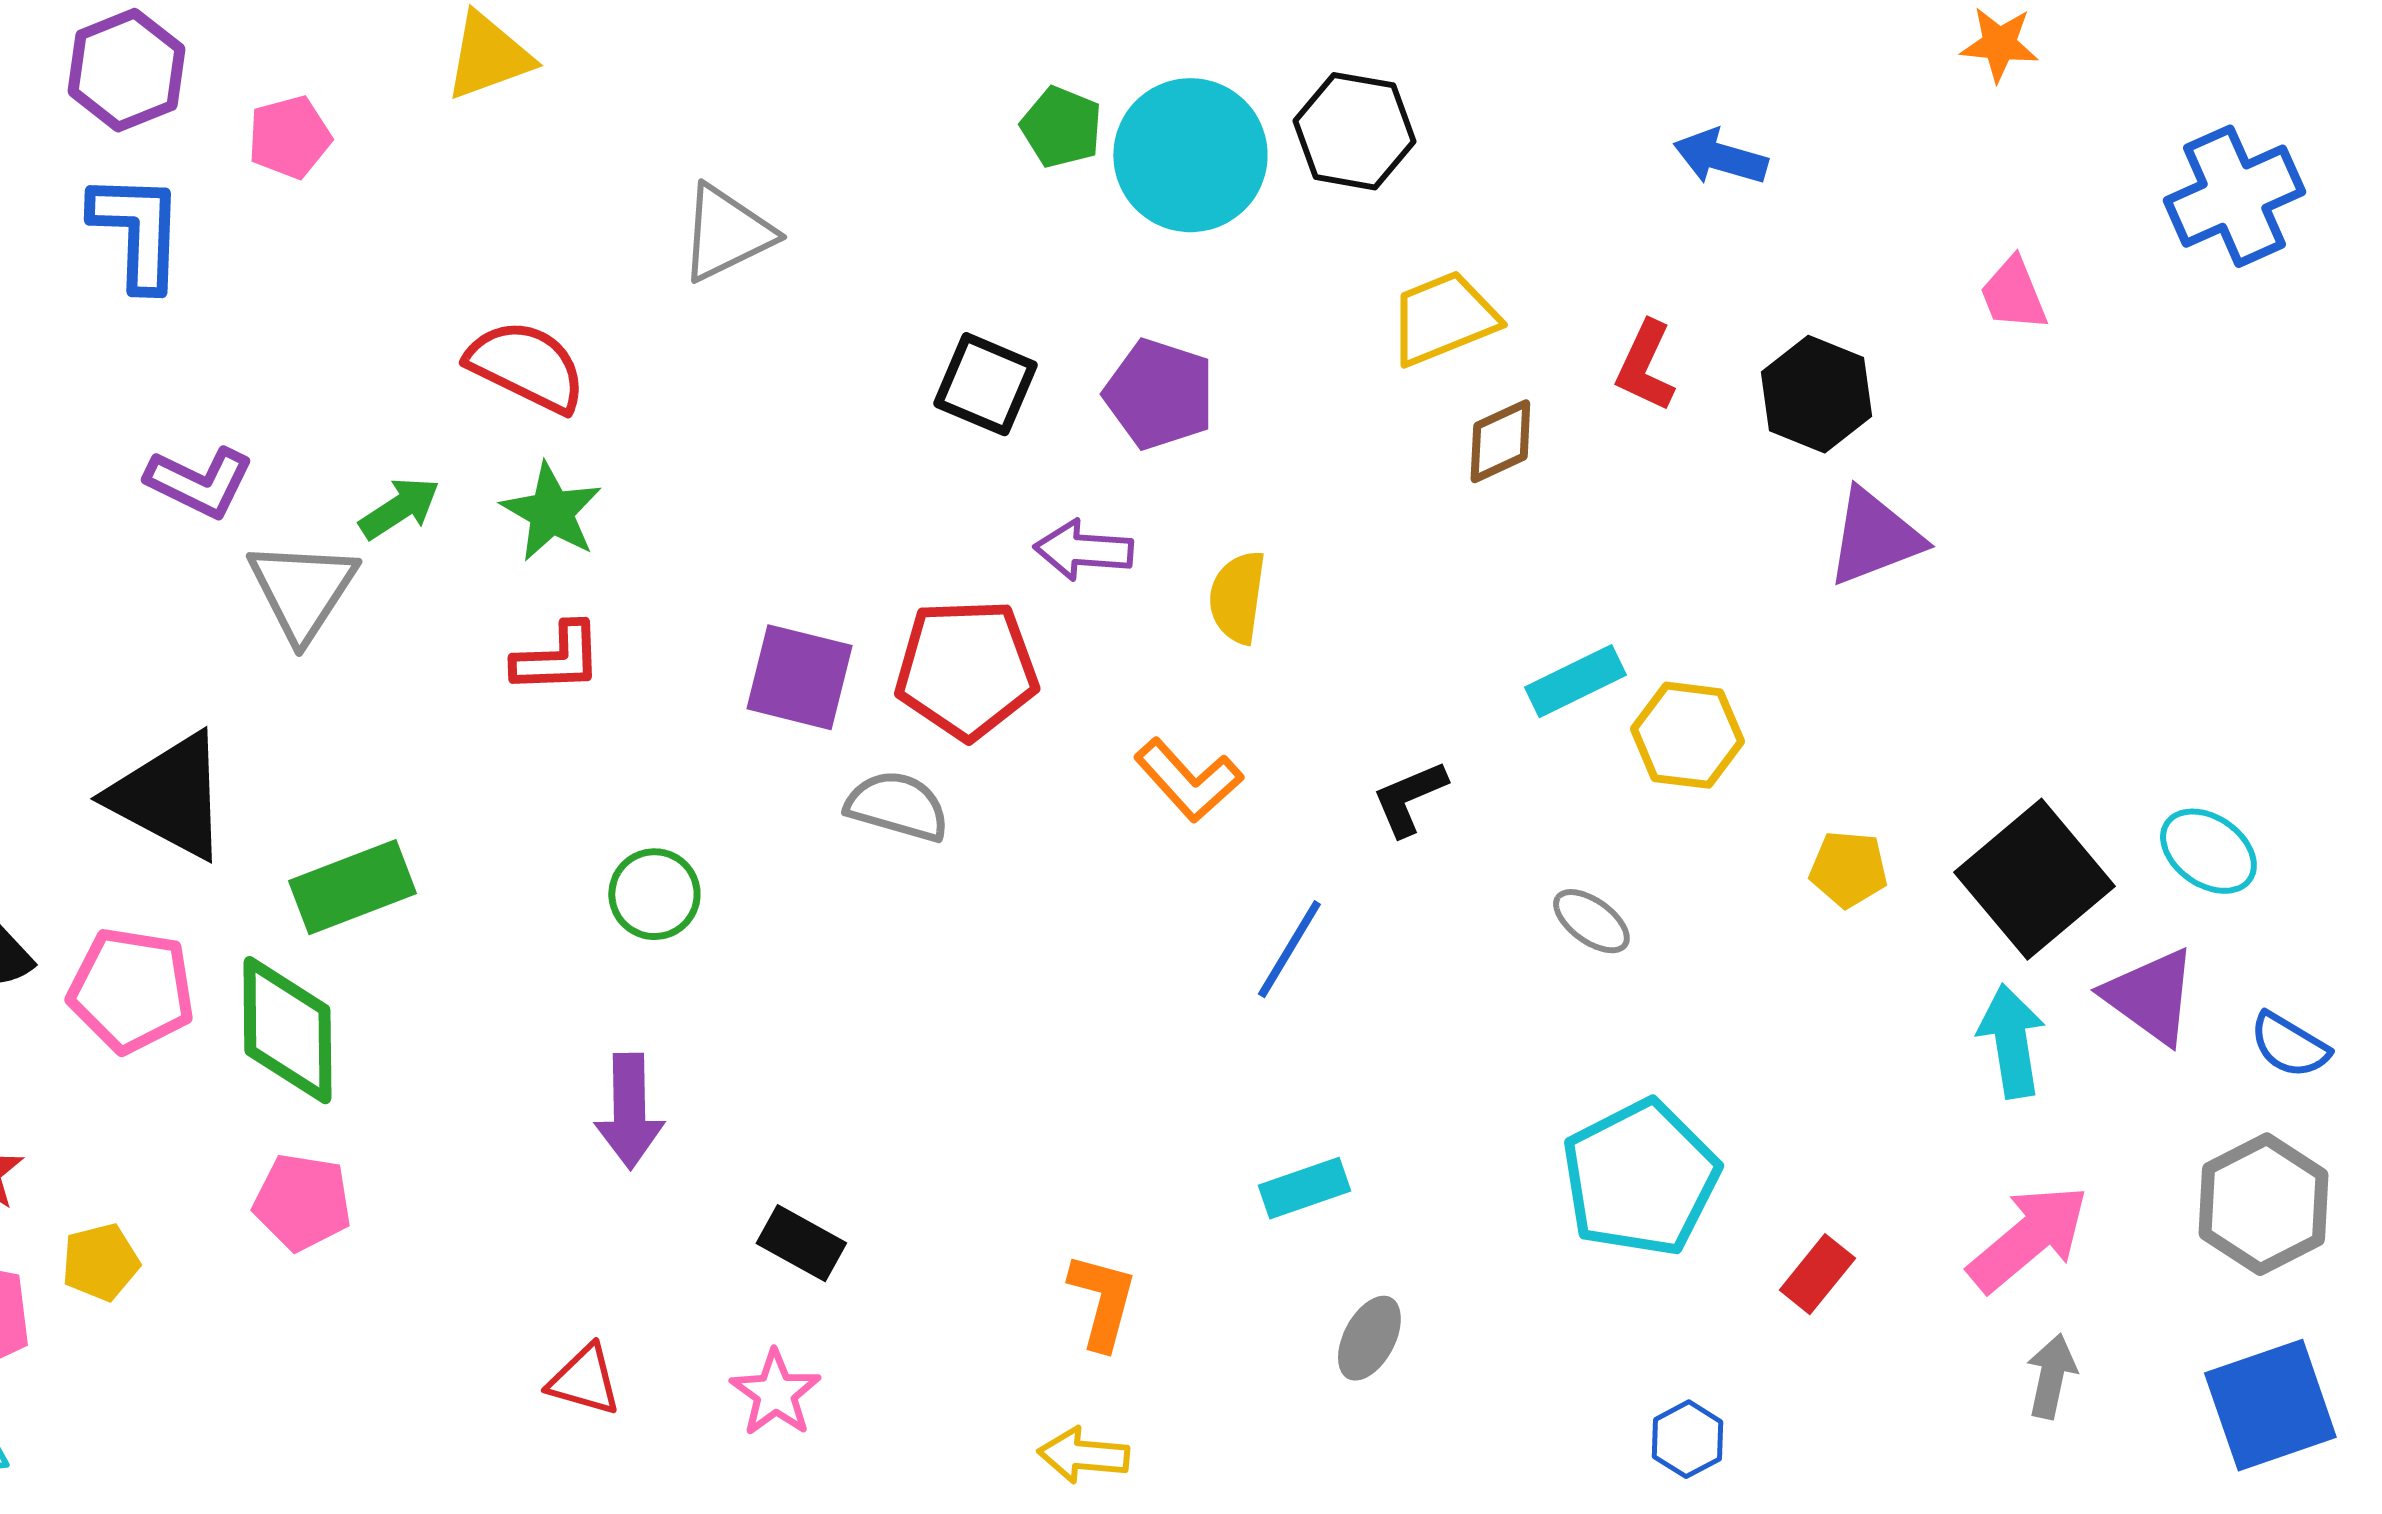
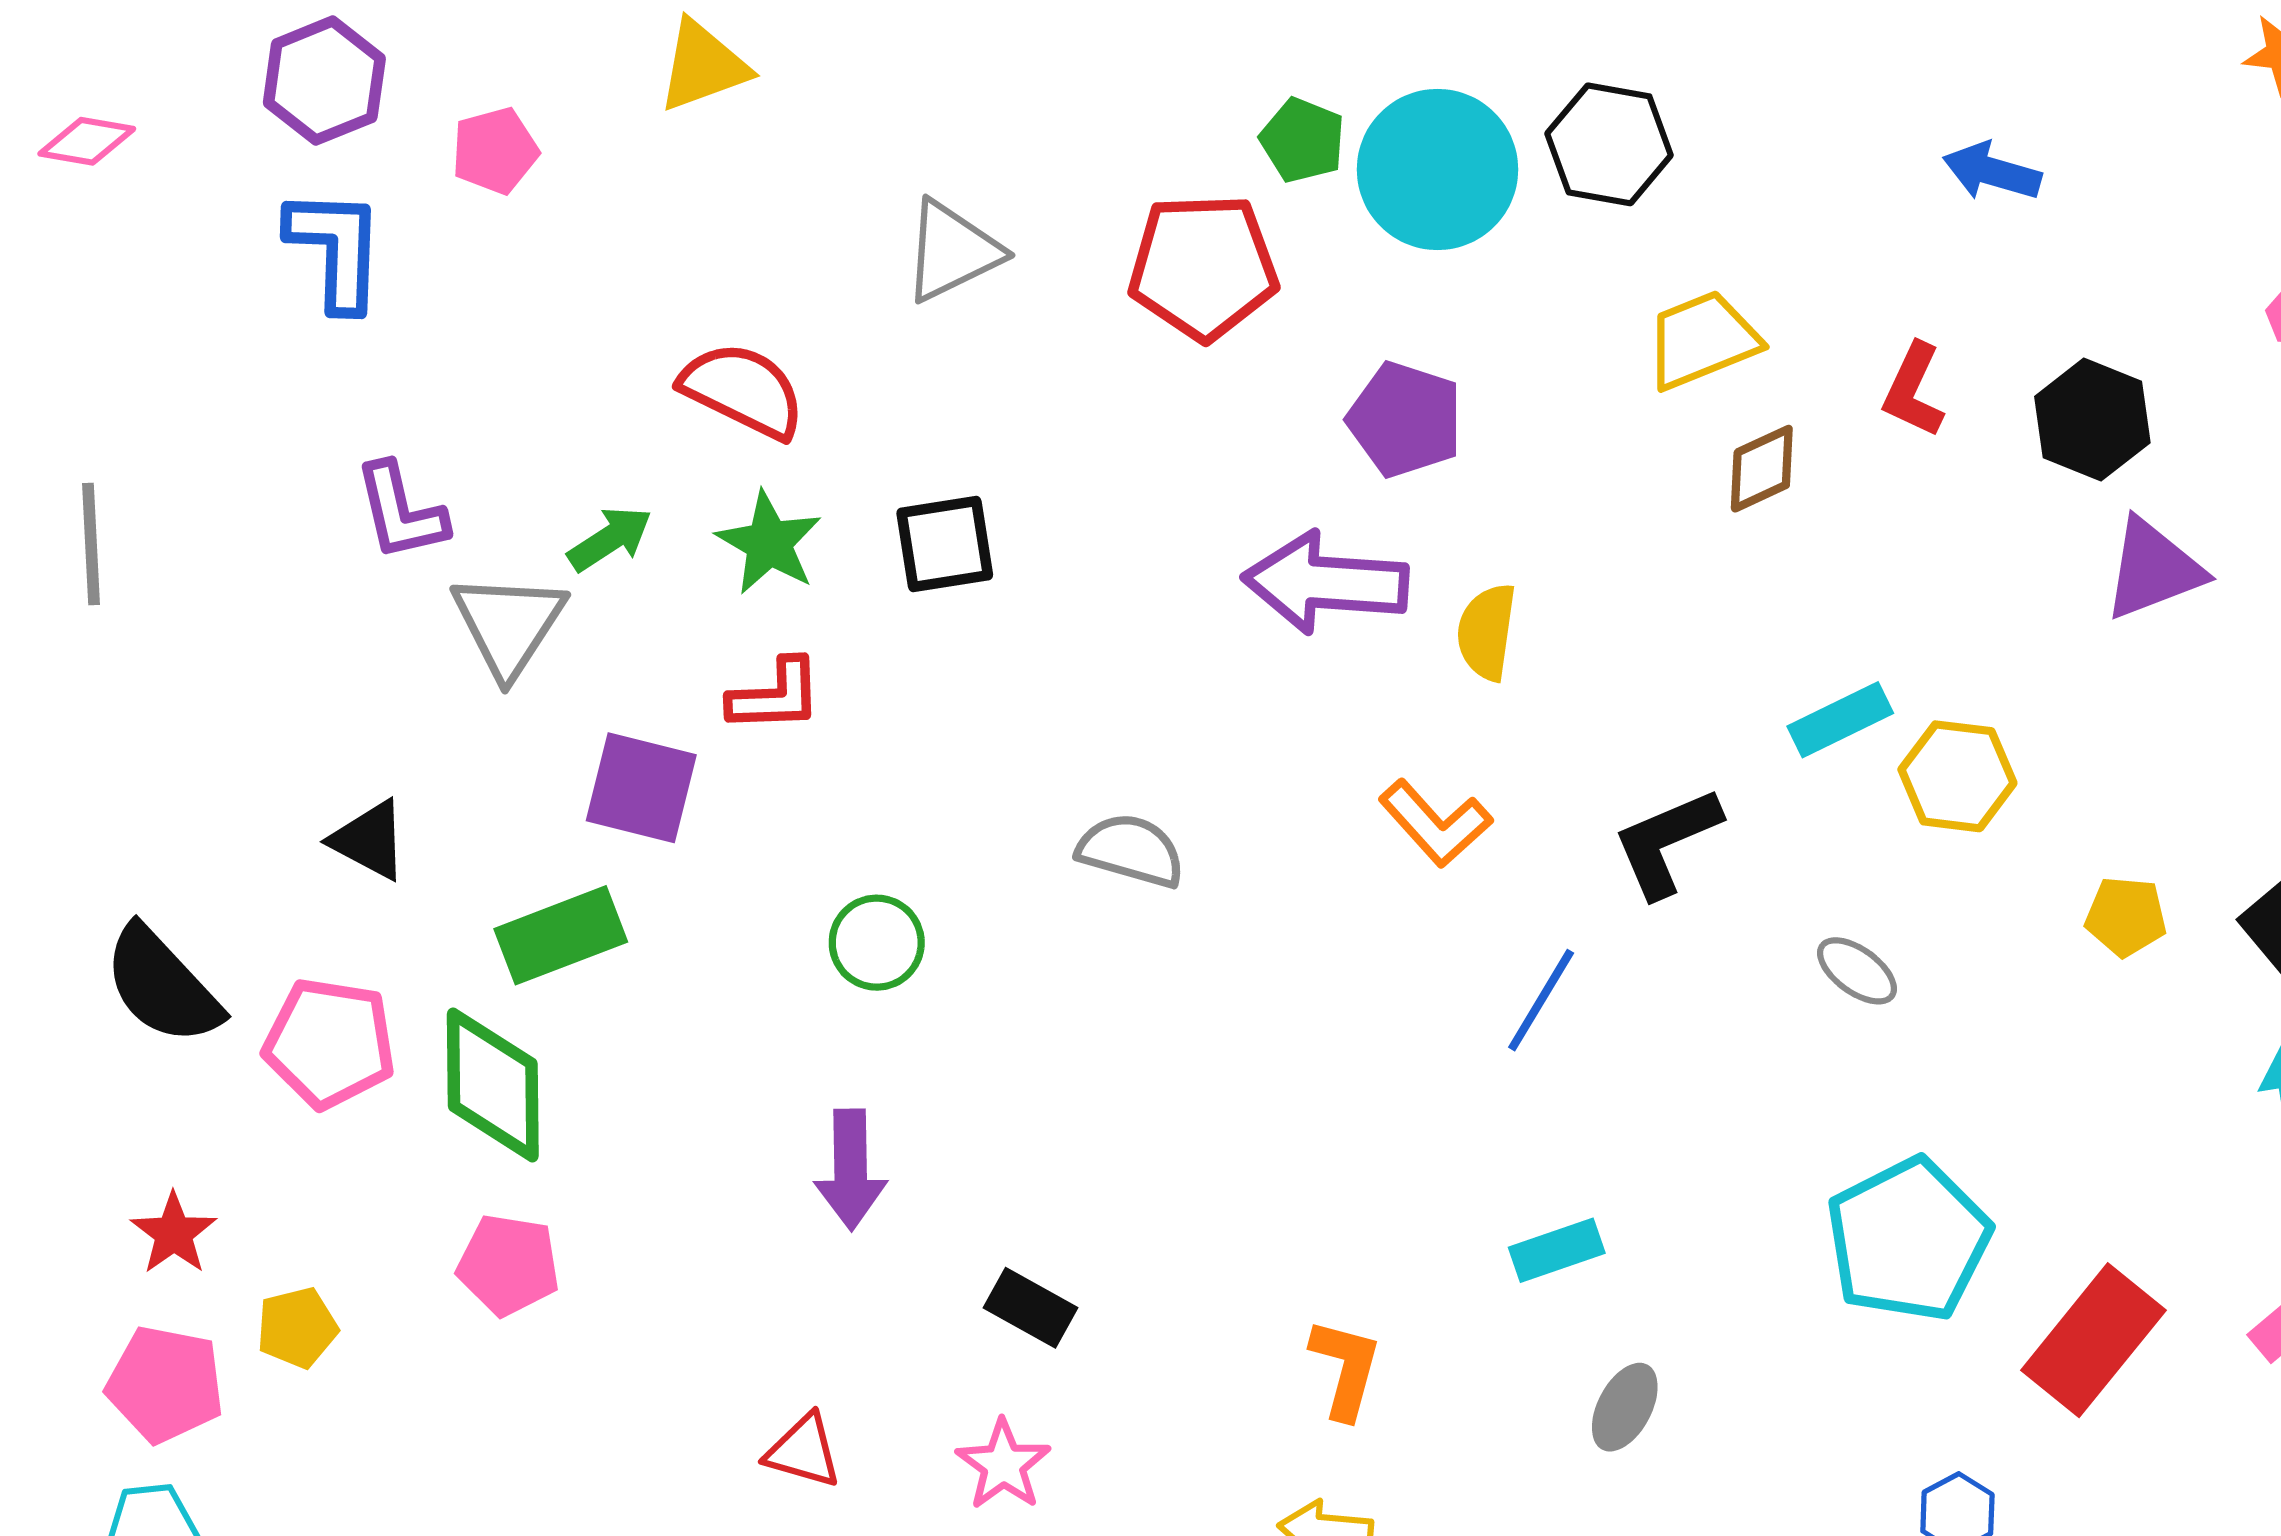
black square: (985, 384) -> (945, 544), moved, turned -32
purple L-shape: (199, 482) -> (401, 512), turned 51
purple arrow: (1083, 550) -> (1326, 583), size x1.6
red pentagon: (966, 669) -> (1203, 267), moved
purple square: (799, 677) -> (641, 788), moved
black triangle: (169, 796) -> (369, 840), size x0.6
black L-shape: (1409, 798) -> (1667, 842), size x1.4
red rectangle: (1817, 1274) -> (2093, 1340), size x1.8

